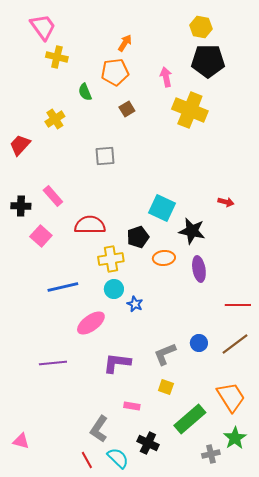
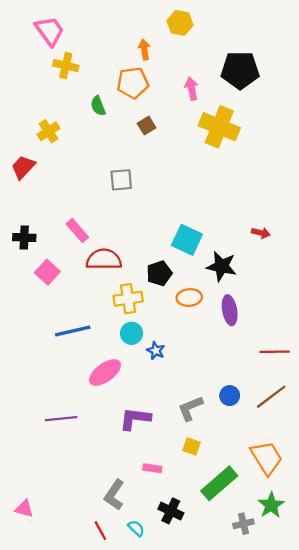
yellow hexagon: (201, 27) -> (180, 23), moved
orange arrow: (125, 43) -> (144, 49), turned -42
yellow cross: (55, 119) -> (48, 131), moved
pink rectangle: (53, 196) -> (77, 231), moved
cyan semicircle: (118, 458) -> (136, 528), size x0.7

